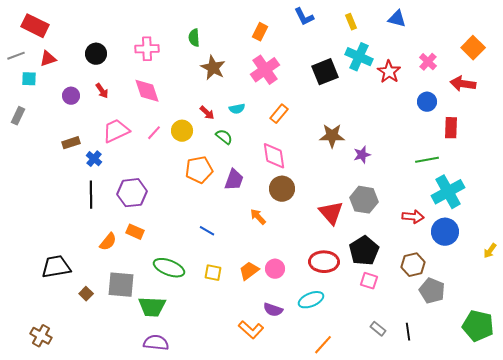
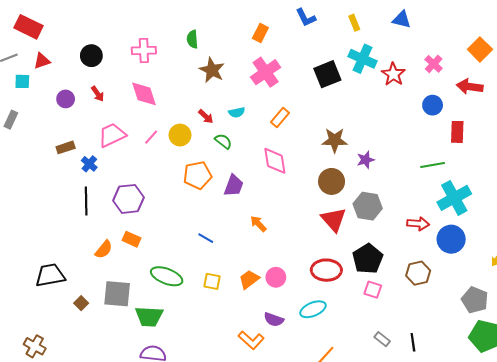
brown circle: (282, 189) -> (332, 181), moved
gray pentagon: (432, 291) -> (475, 300), moved

